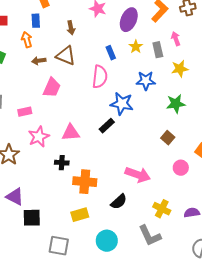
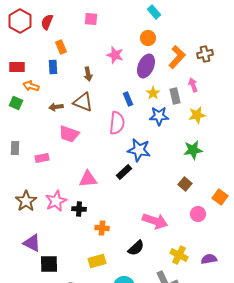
orange arrow: (27, 40) -> (31, 86), moved, turned -56
blue star: (146, 81) -> (159, 116), moved
pink trapezoid: (52, 88) -> (69, 134), turned 85
pink star: (39, 137) -> (56, 201), moved
orange cross: (85, 182) -> (102, 228), size x0.6

